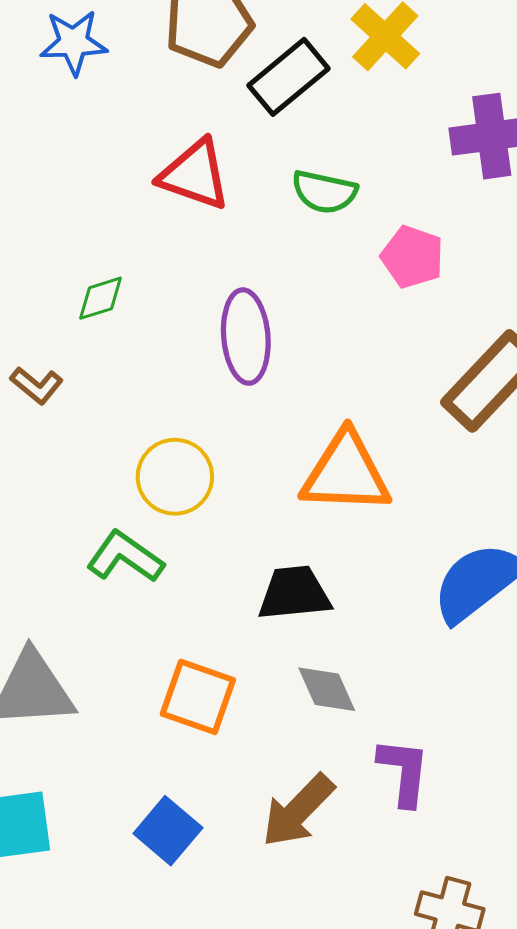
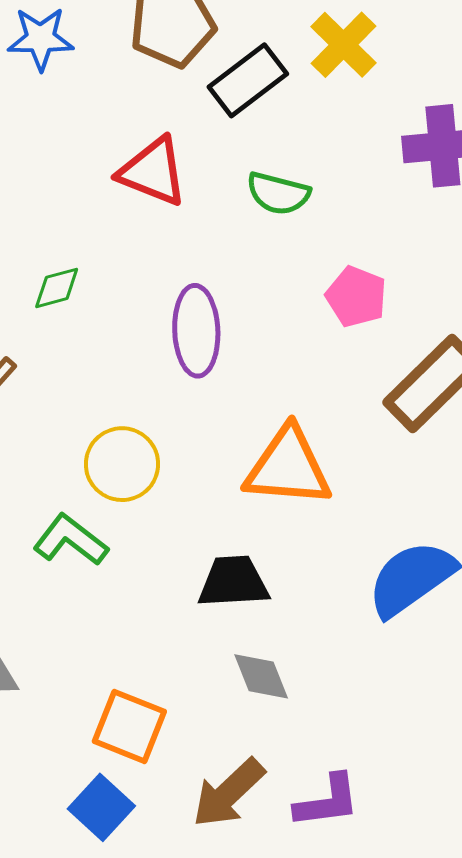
pink pentagon: (412, 257) -> (356, 297), moved
orange square: (198, 697) -> (129, 726), moved
purple L-shape: (404, 772) -> (327, 801), moved, turned 74

